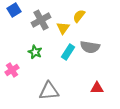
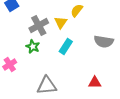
gray cross: (41, 20) -> (39, 26), moved
gray semicircle: (90, 47) -> (104, 42), moved

